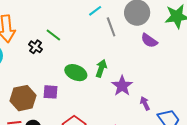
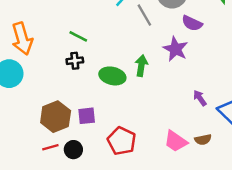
black cross: (36, 47) -> (75, 61), moved, turned -32
purple star: (122, 86) -> (176, 49), moved
purple square: (50, 92) -> (87, 116), moved

